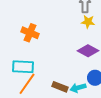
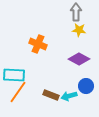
orange cross: (30, 33) -> (38, 44), moved

